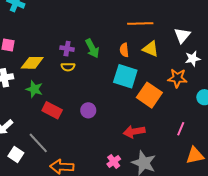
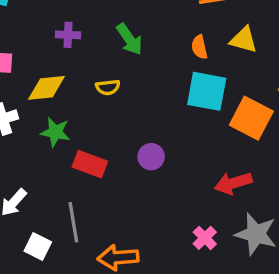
green arrow: (92, 48) -> (129, 39), moved
purple cross: (67, 49) -> (68, 35), moved
gray line: (38, 143) -> (73, 222), turned 40

